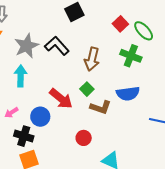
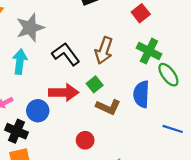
green ellipse: (144, 31) -> (168, 75), moved
black L-shape: (57, 46) -> (66, 54), moved
blue semicircle: (128, 94) -> (141, 94), turned 95
red arrow: (61, 99) -> (64, 92), turned -45

